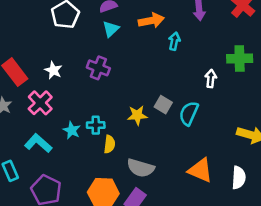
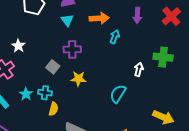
cyan triangle: (111, 29) -> (67, 20), turned -32
purple cross: (98, 68) -> (72, 49), moved, turned -30
gray square: (163, 105) -> (53, 67), moved
yellow star: (137, 115) -> (78, 79), moved

